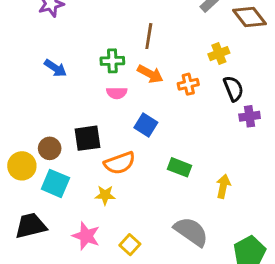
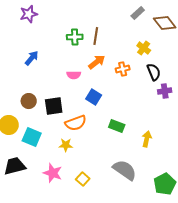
yellow cross: (219, 54) -> (144, 48), turned -32
green cross: (112, 61) -> (75, 37), moved
blue arrow: (55, 68) -> (32, 58), turned -84
orange arrow: (150, 74) -> (97, 62), turned -66
brown circle: (50, 148) -> (29, 101), moved

